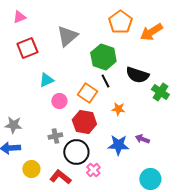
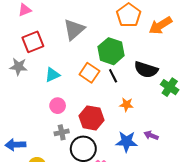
orange square: (87, 93) -> (89, 73), moved
pink circle: (59, 101) -> (58, 106), moved
gray star: (13, 125) -> (19, 67), moved

